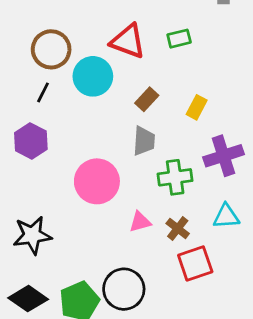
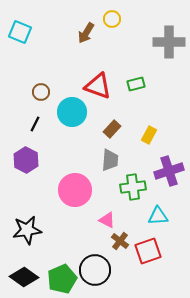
brown circle: (51, 49) -> (41, 92), size x0.6
cyan triangle: (226, 216) -> (158, 216), moved
pink triangle: (140, 222) -> (107, 220), turned 42
brown cross: (178, 228) -> (120, 241), moved

